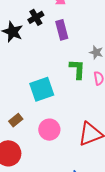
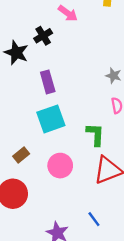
purple rectangle: (62, 30) -> (48, 82), moved
green L-shape: (77, 69) -> (95, 135), moved

